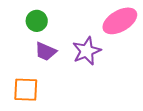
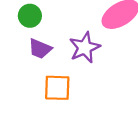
orange square: (26, 90) -> (57, 88), moved

